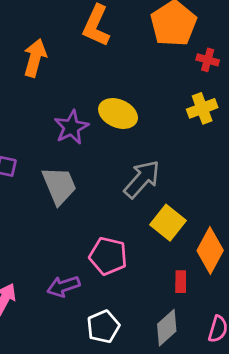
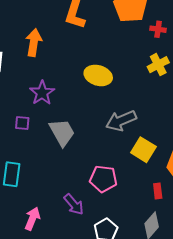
purple star: (71, 127) -> (42, 93), moved
gray arrow: (142, 179) -> (121, 121), turned -148
purple arrow: (63, 286) -> (74, 204), turned -105

